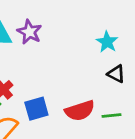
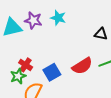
cyan star: (107, 42) -> (58, 18), moved

